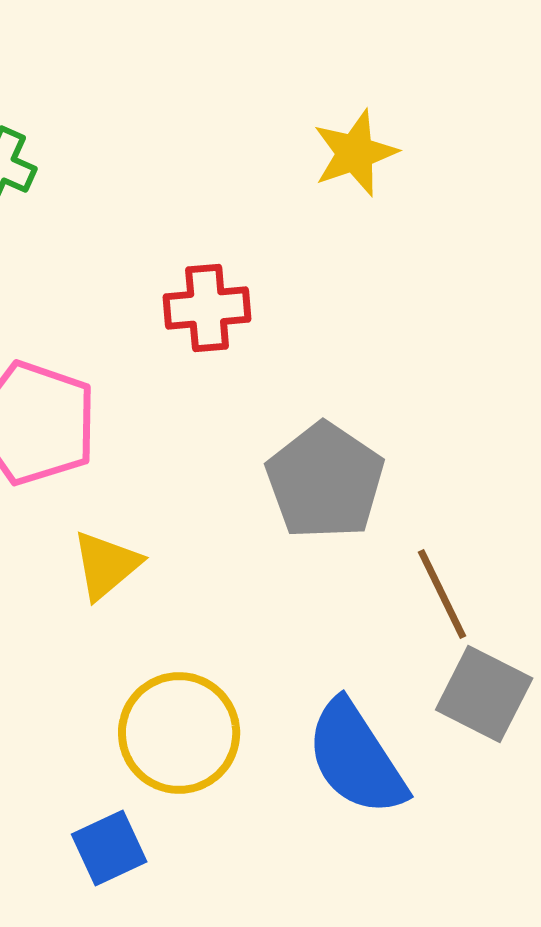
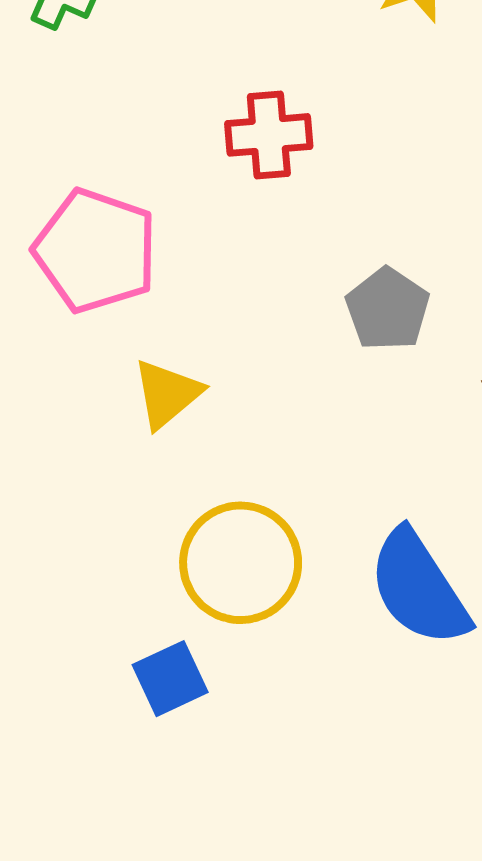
gray pentagon: (325, 481) -> (388, 309), size x0.7

